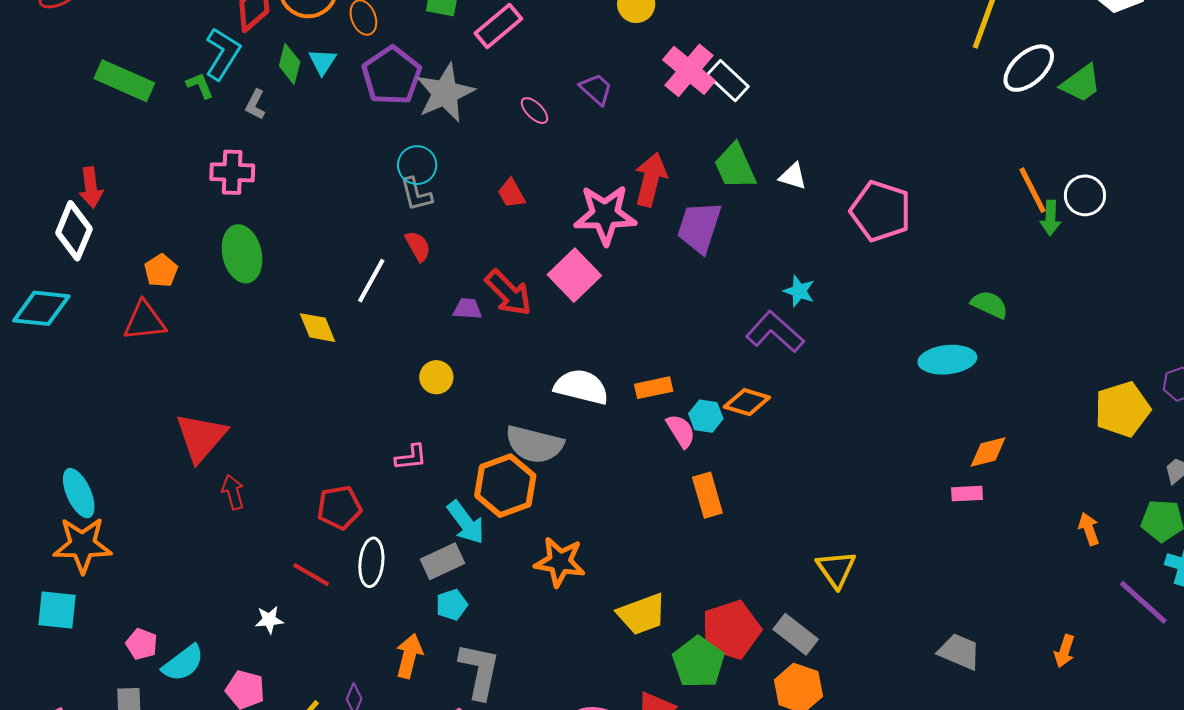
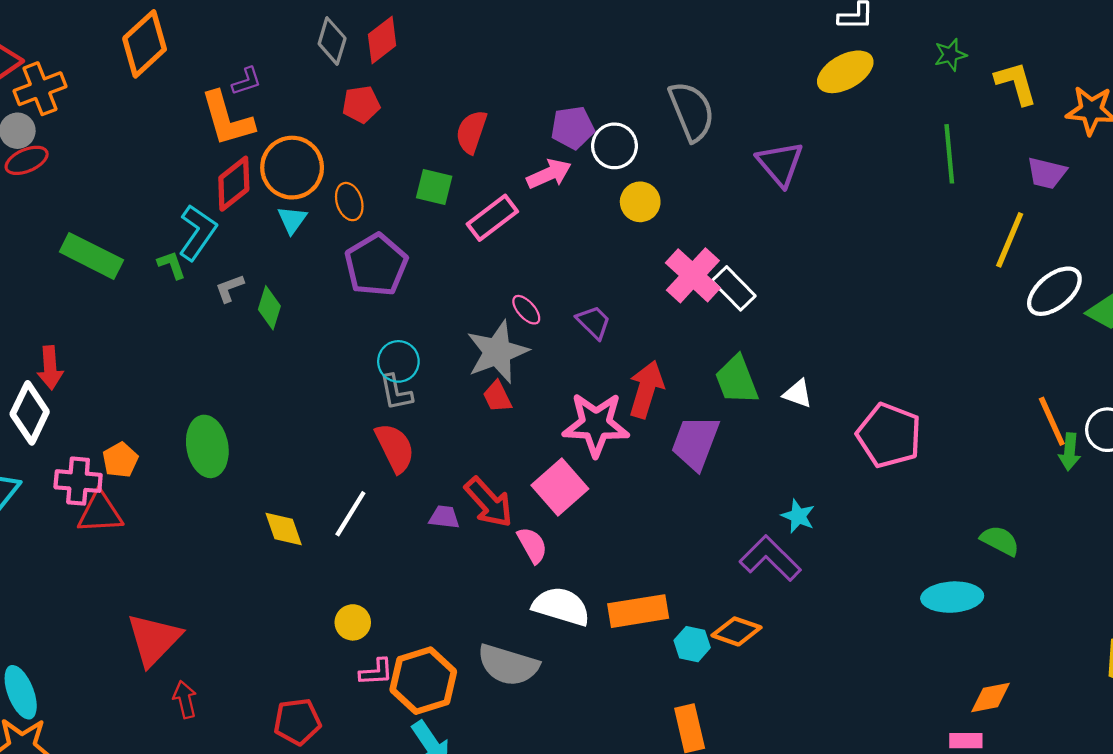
cyan triangle: (322, 62) -> (292, 220), moved
green diamond: (290, 64) -> (269, 308), moved
purple trapezoid: (596, 89) -> (594, 322), moved
gray star: (445, 93) -> (497, 352), moved
gray L-shape: (255, 104) -> (230, 288), turned 40
pink cross: (232, 172) -> (78, 481), moved
red semicircle: (418, 246) -> (395, 448), size x1.5
white line: (371, 281) -> (350, 514), moved
yellow circle: (436, 377) -> (353, 622), moved
orange rectangle: (654, 388) -> (638, 611), size x1.5
pink semicircle: (681, 431) -> (532, 545), moved
orange hexagon: (505, 486) -> (423, 681), moved

